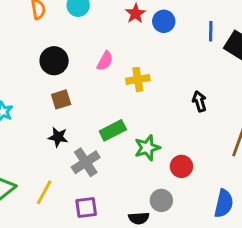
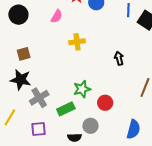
black circle: (54, 61) -> (18, 15), moved
pink semicircle: (105, 61) -> (57, 16), moved
green rectangle: (113, 130) -> (66, 109), moved
black star: (58, 137) -> (21, 80), size x1.5

